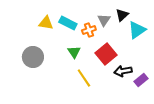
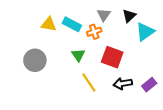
gray triangle: (104, 20) -> (104, 15), moved
red square: (106, 54) -> (112, 57), turned -30
black arrow: (123, 71) -> (123, 84), moved

